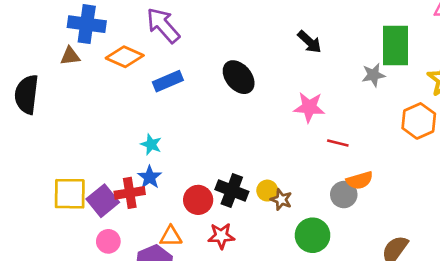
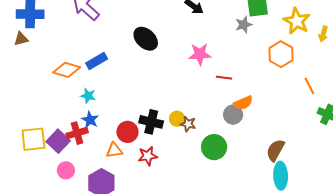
orange diamond: (125, 57) -> (67, 70), moved
blue rectangle: (168, 81) -> (97, 61), moved
orange triangle: (171, 236) -> (114, 150), moved

